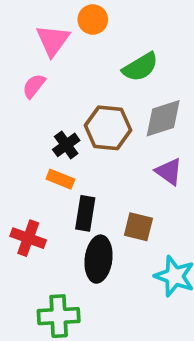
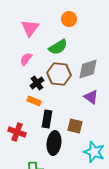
orange circle: (93, 19) -> (69, 19), moved
green semicircle: (140, 67) -> (58, 47), moved
pink semicircle: (34, 86) -> (26, 59), moved

